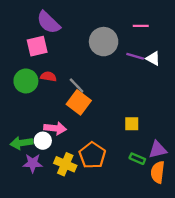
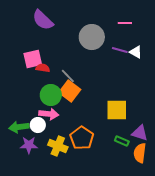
pink square: (37, 46) -> (33, 59), moved
green circle: (26, 81) -> (51, 95), moved
yellow square: (132, 124) -> (117, 110), size x1.6
purple triangle: (158, 150) -> (140, 133), turned 30

